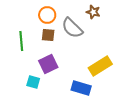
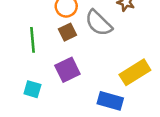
brown square: (48, 35) -> (67, 32), turned -32
cyan square: (33, 82) -> (32, 89), moved

